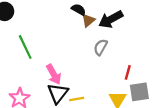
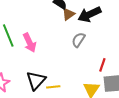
pink arrow: (54, 74) -> (30, 43), moved

